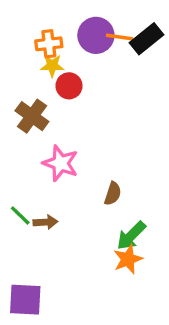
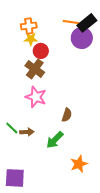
purple circle: (96, 35) -> (82, 38), moved
brown cross: (32, 116) -> (35, 69), moved
green arrow: (131, 236) -> (55, 140), moved
orange star: (128, 259) -> (79, 164), moved

